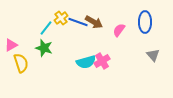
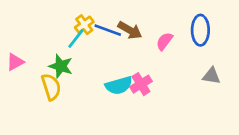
cyan line: (46, 28) -> (76, 38), moved
gray triangle: (153, 55) -> (211, 76), turned -40
yellow semicircle: (21, 63) -> (51, 87), moved

